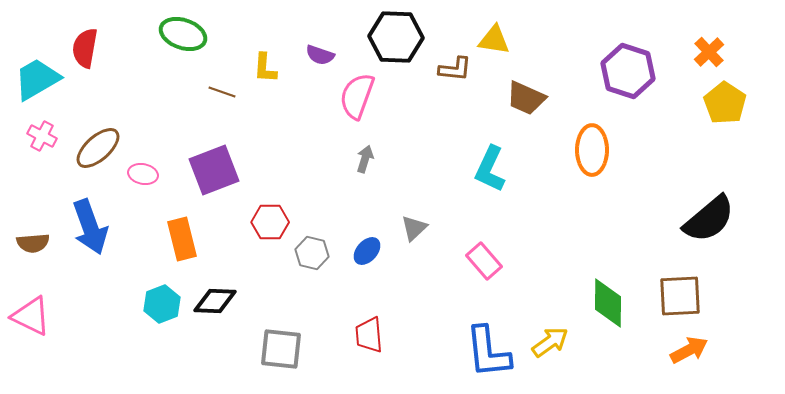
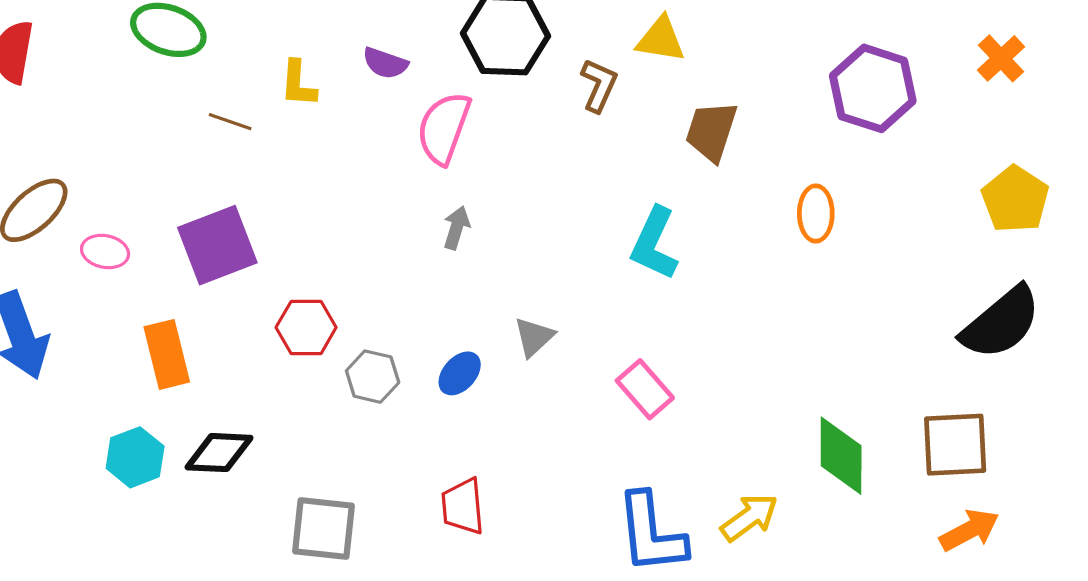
brown L-shape: (455, 69) -> (599, 85), turned -72
brown trapezoid: (526, 98) -> (711, 131), turned 84
yellow pentagon: (725, 103) -> (1015, 199), moved
orange ellipse: (592, 150) -> (816, 214), size x0.7

